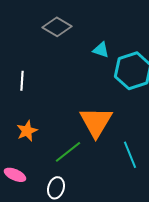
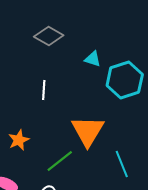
white line: (22, 81) -> (44, 90), moved

